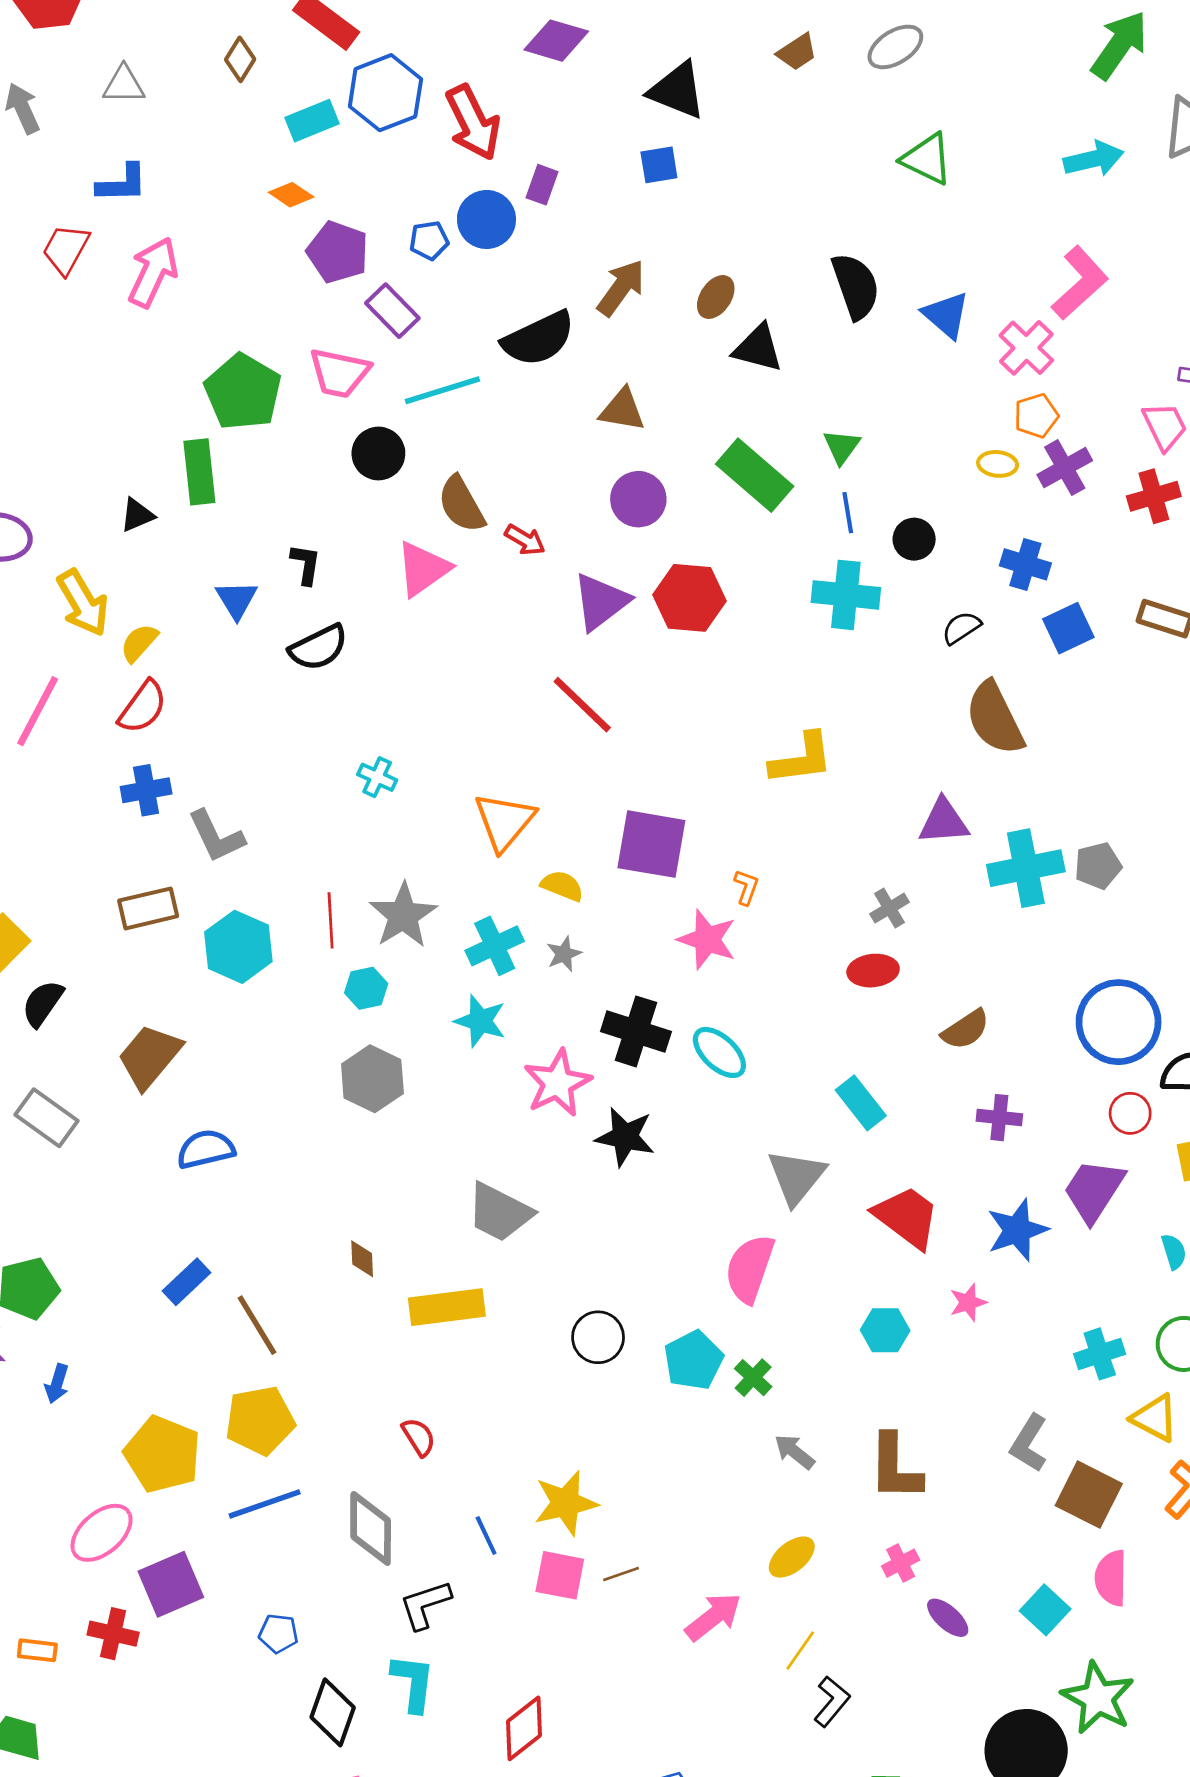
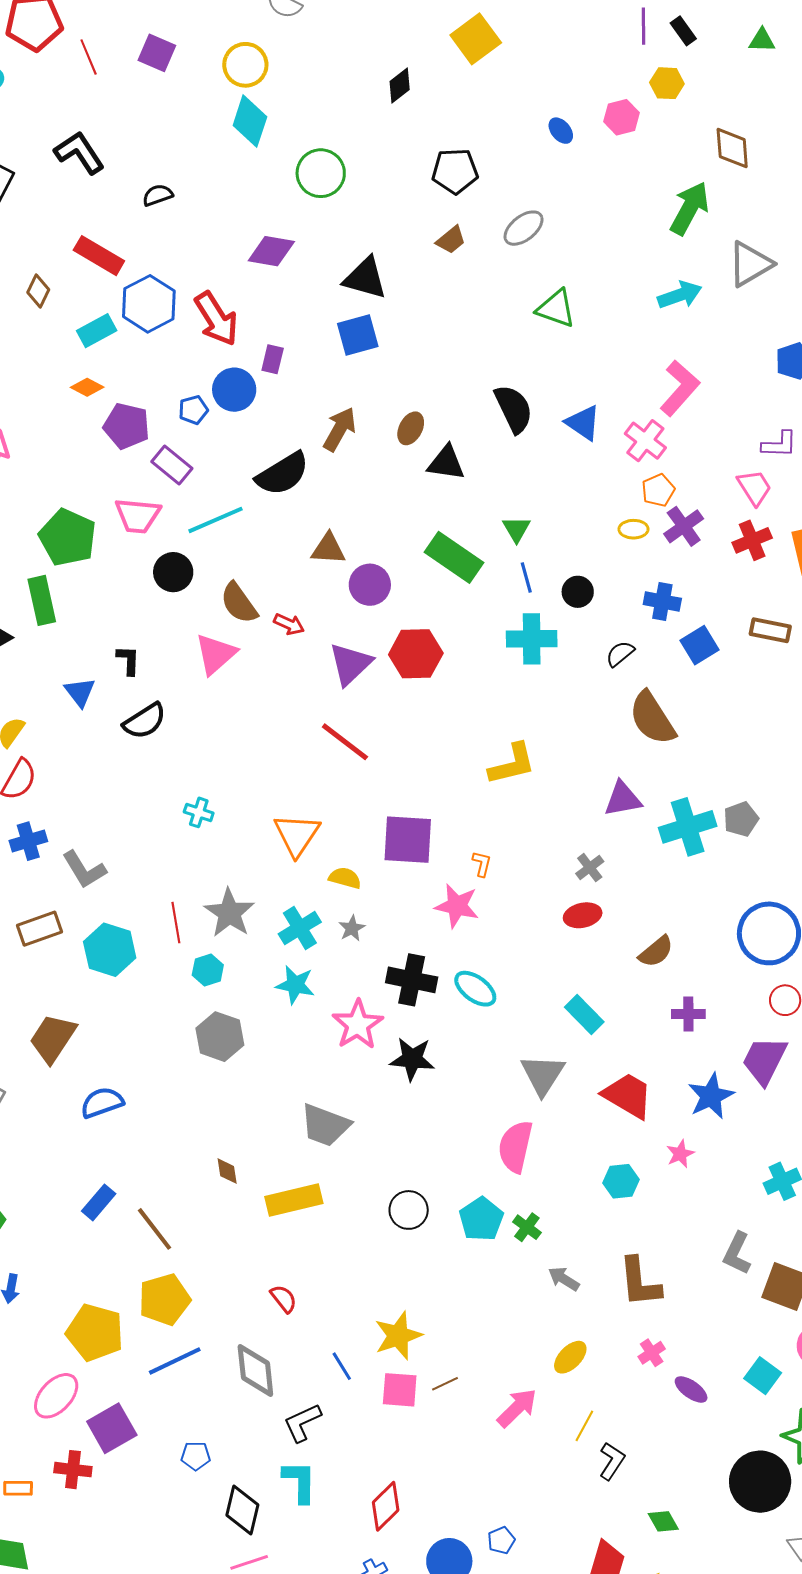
blue square: (659, 165) -> (358, 335), size x1.4
brown triangle: (622, 410) -> (328, 549), moved

